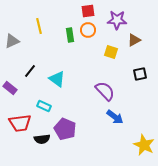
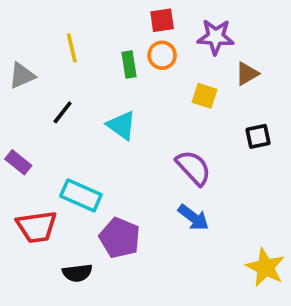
black line: (30, 71) -> (63, 112), moved
cyan triangle: (57, 79) -> (122, 125), moved
cyan rectangle: (44, 106) -> (81, 195), size x1.5
blue arrow: (115, 117) -> (193, 218), moved
black semicircle: (42, 139) -> (77, 273), moved

